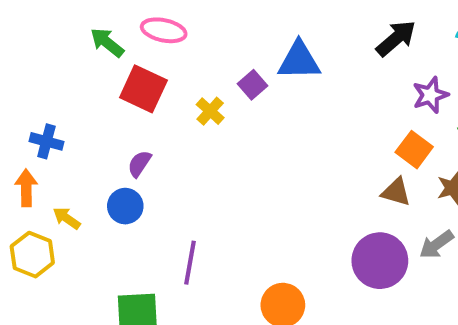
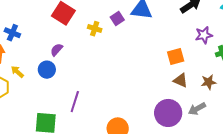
yellow cross: (210, 111) -> (95, 29), turned -32
orange square: (414, 150) -> (176, 56), moved, turned 30

